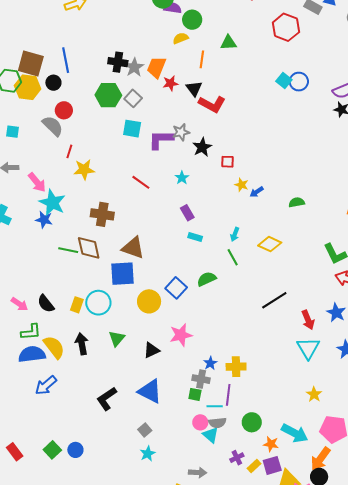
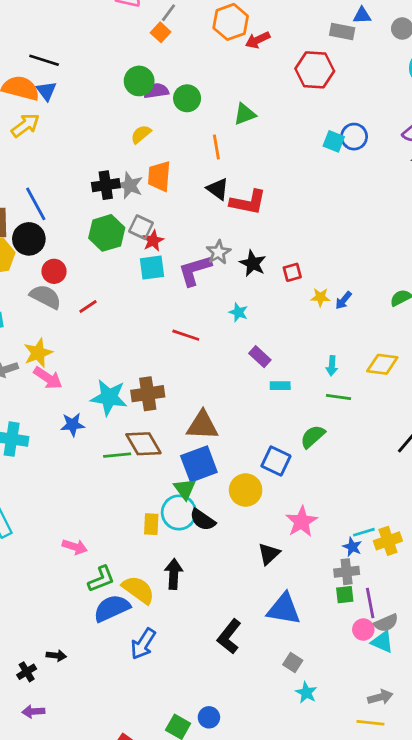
yellow semicircle: (181, 38) -> (141, 134), moved
black circle: (53, 83) -> (29, 239), size x1.5
red star: (170, 83) -> (153, 241), moved
red line: (69, 151) -> (88, 306), moved, turned 56
yellow star: (84, 170) -> (38, 353), moved
cyan star: (52, 203) -> (109, 397), moved
green line: (233, 257) -> (338, 397), turned -36
black semicircle: (46, 304) -> (203, 520), moved
green triangle: (117, 338) -> (185, 489), moved
black arrow: (82, 344) -> (174, 574), turned 30
purple line: (228, 395) -> (370, 603), moved
cyan line: (215, 406) -> (364, 532), moved

